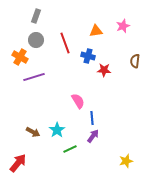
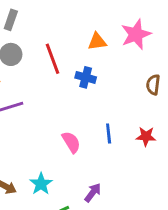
pink star: (123, 26) -> (136, 34), size x1.5
red star: (104, 70) -> (146, 136), moved
blue line: (92, 118) -> (109, 134), moved

